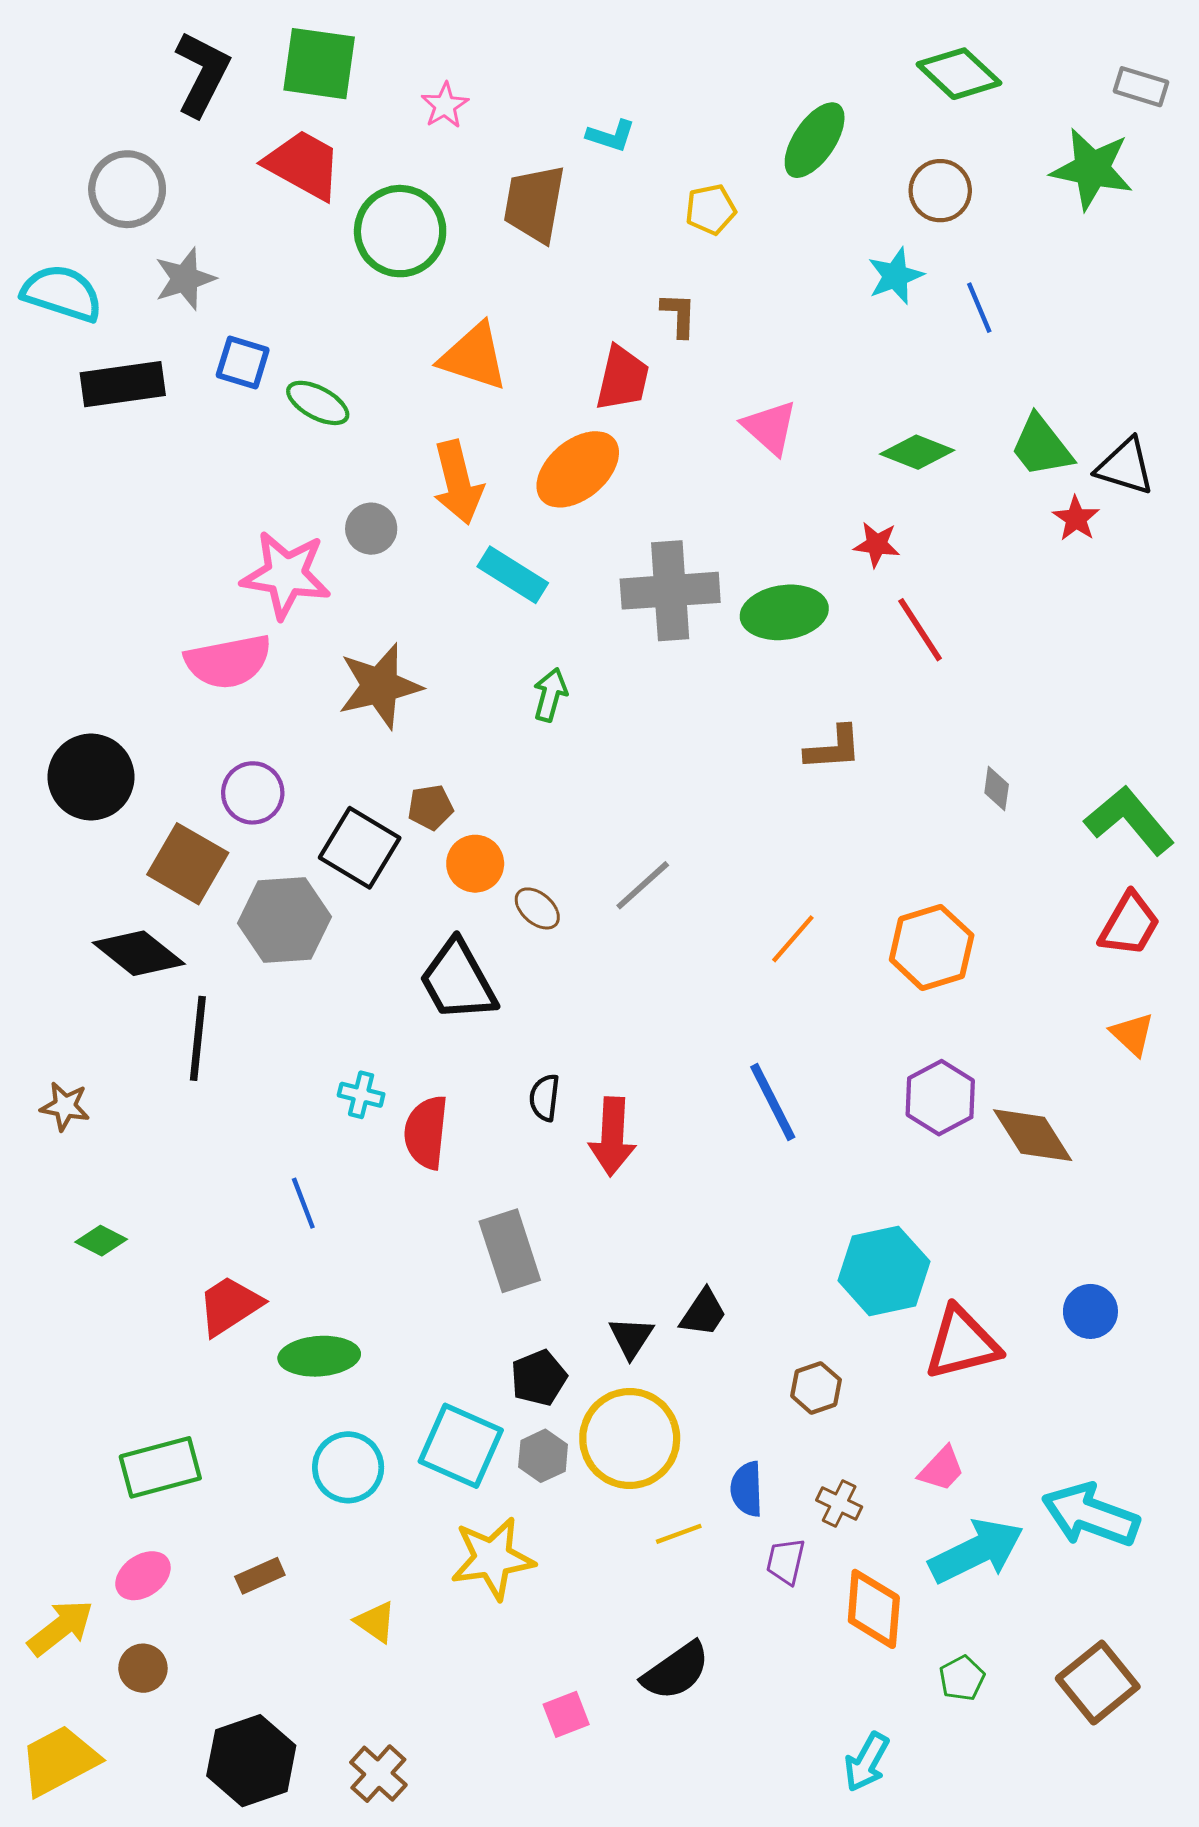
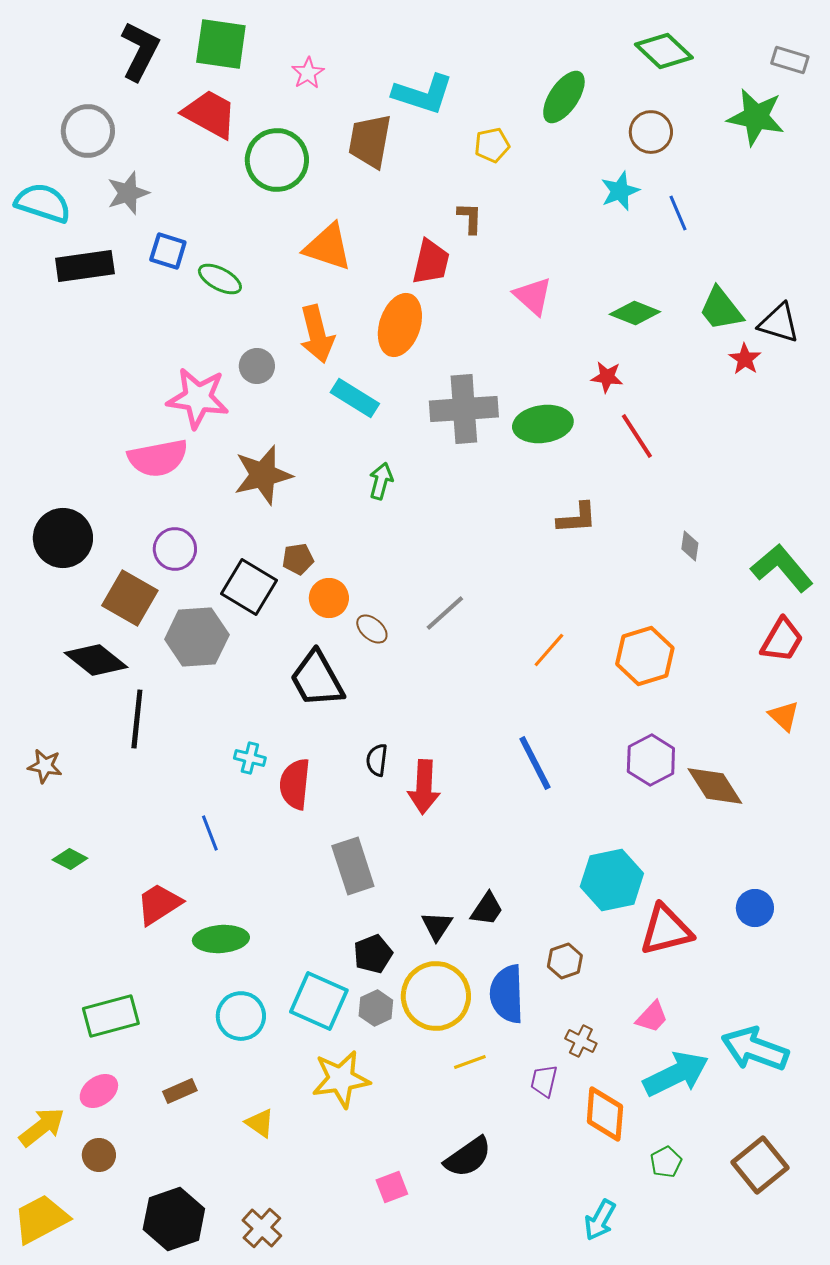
cyan L-shape: (611, 136) -> (423, 94), size x1.8
orange ellipse: (578, 469) -> (400, 325), turned -32
blue semicircle: (747, 1489) -> (507, 994), moved, size x1.5

